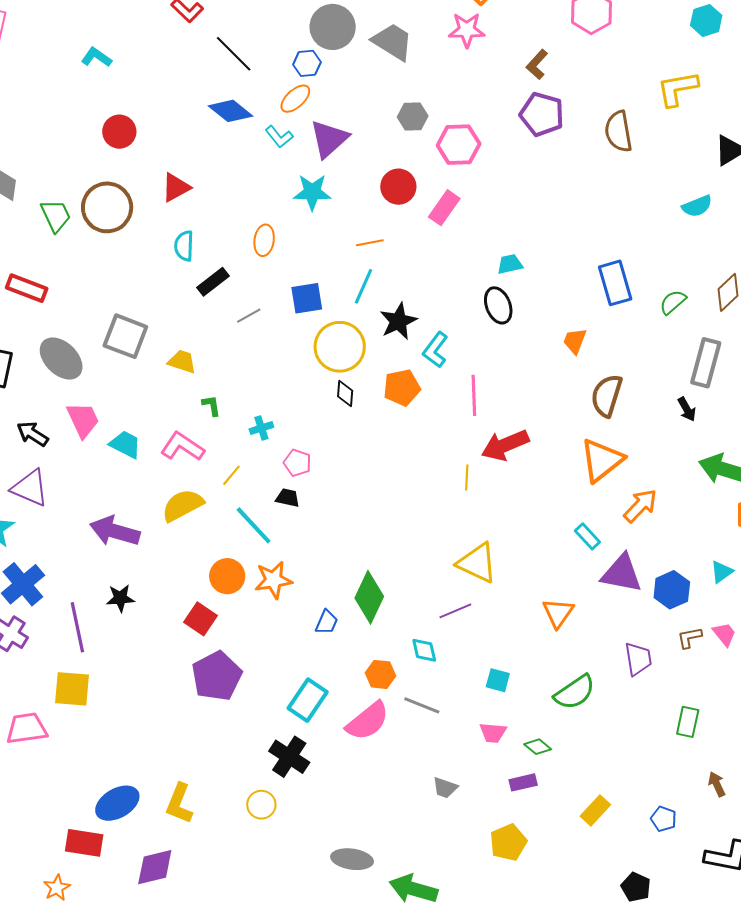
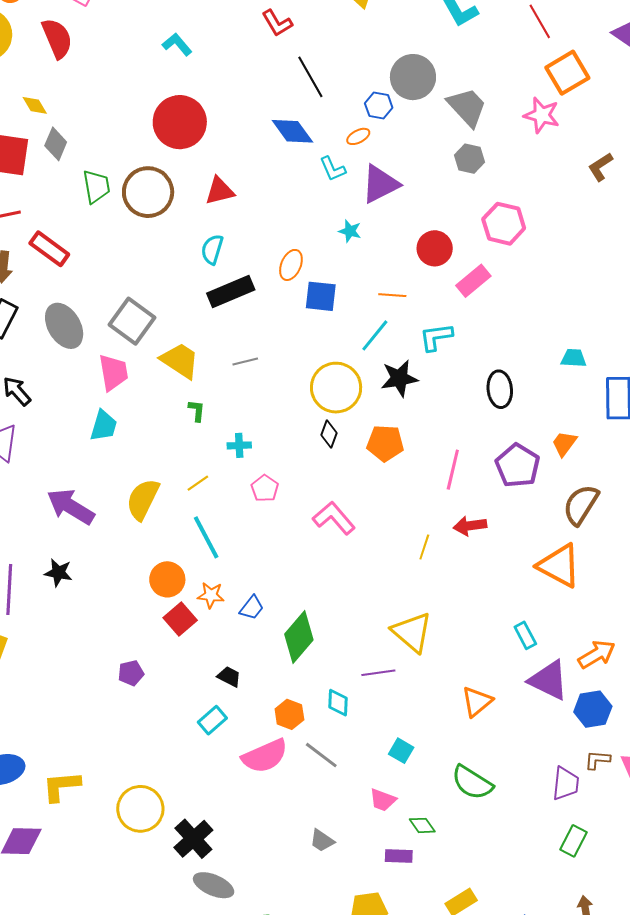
orange ellipse: (295, 99) -> (358, 136), size x0.7
purple pentagon: (542, 114) -> (518, 466), moved
gray hexagon: (413, 117) -> (470, 159), moved
red circle: (119, 132) -> (180, 122), size x1.6
cyan star: (312, 192) -> (350, 231), size x0.6
cyan trapezoid: (510, 264) -> (574, 358), moved
black rectangle: (213, 282) -> (231, 292), size x1.4
blue square: (307, 298) -> (321, 296), moved
gray line: (249, 316) -> (245, 362), moved
cyan L-shape: (435, 350) -> (436, 337), moved, turned 30
yellow trapezoid: (182, 362) -> (180, 361), size x1.4
pink trapezoid: (83, 420) -> (113, 372), moved
cyan trapezoid: (125, 444) -> (104, 426), turned 64
red arrow: (505, 445) -> (470, 526), size x0.7
pink L-shape: (182, 447) -> (334, 518), moved
orange triangle: (602, 460) -> (559, 566), turned 51
black trapezoid: (288, 498) -> (229, 677), moved
yellow semicircle: (183, 505) -> (143, 499), turned -51
orange arrow: (640, 506) -> (597, 654), moved
orange star: (273, 580) -> (211, 595), size x0.7
red square: (201, 619) -> (180, 619), moved
blue trapezoid: (327, 622) -> (252, 608), moved
purple trapezoid: (638, 659) -> (566, 784), moved
purple pentagon: (217, 676) -> (131, 673), size x0.5
green semicircle: (575, 692) -> (472, 783), turned 51
cyan rectangle: (308, 700) -> (212, 720), size x0.7
black cross: (289, 757) -> (193, 839), moved
yellow L-shape: (179, 803) -> (61, 786), turned 48
yellow circle: (261, 805) -> (140, 809), size x1.6

